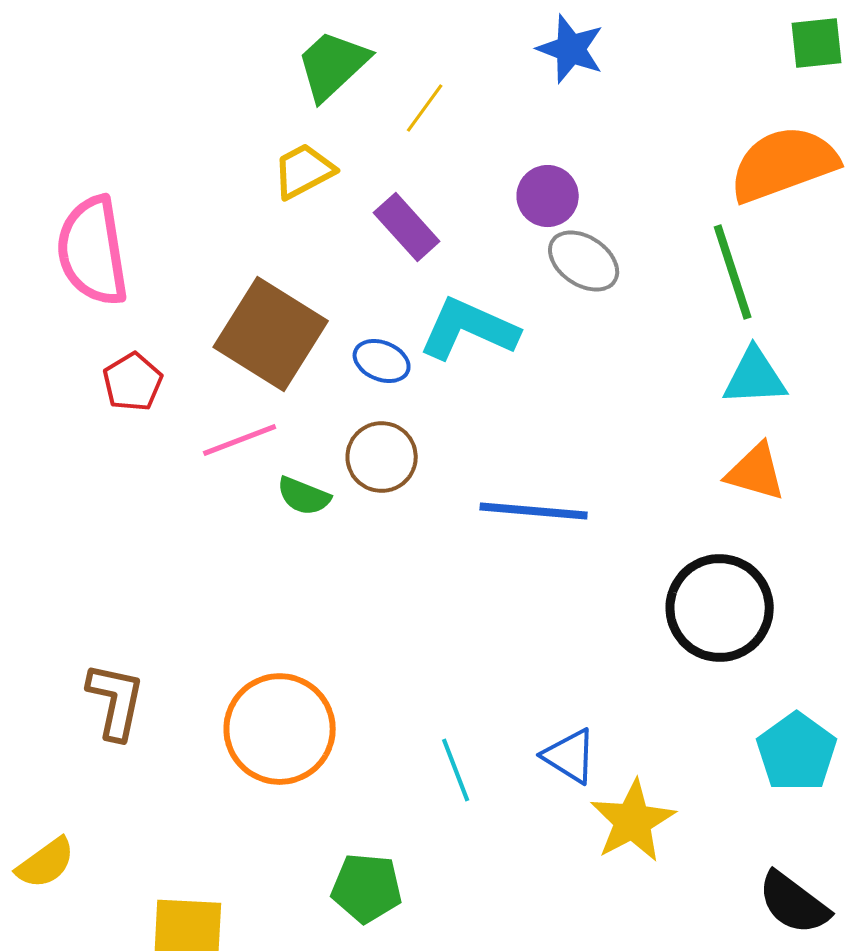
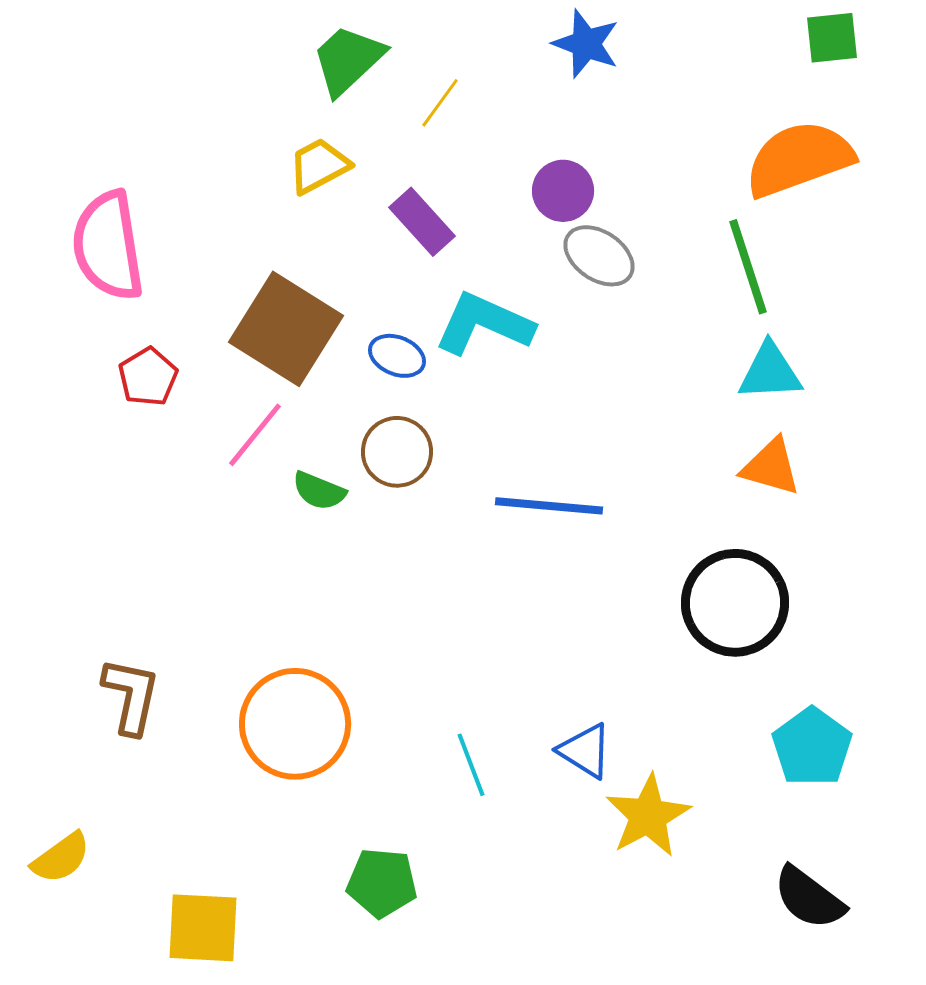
pink line: (240, 440) -> (255, 435), turned -30

